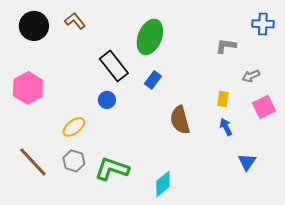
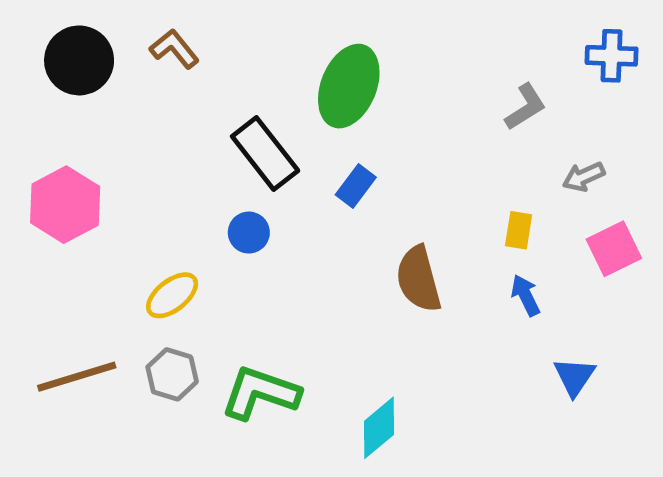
gray L-shape: (226, 46) -> (525, 107), turned 140
brown line: (33, 162) -> (77, 377), turned -64

